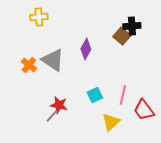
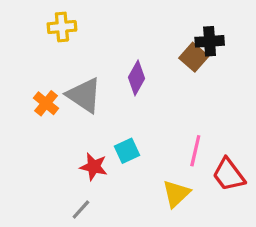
cyan square: (95, 95) -> (127, 151), moved
gray line: (52, 116) -> (81, 210), moved

